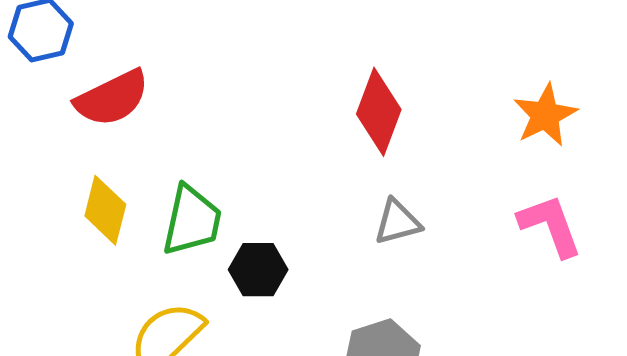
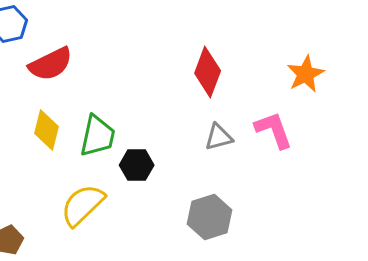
pink L-shape: (550, 225) -> (274, 130), moved

